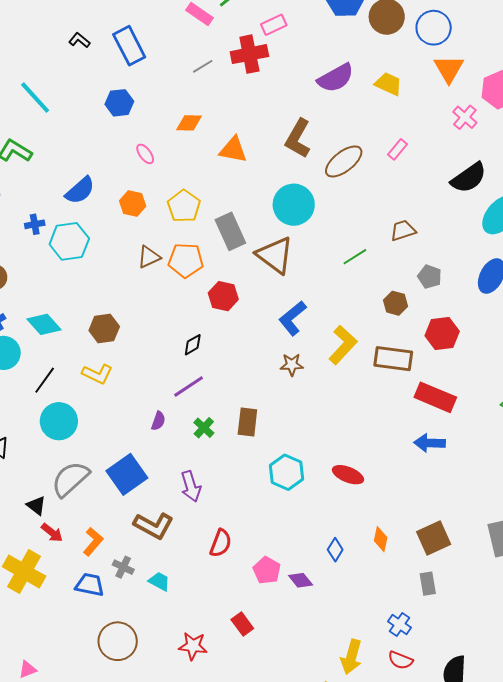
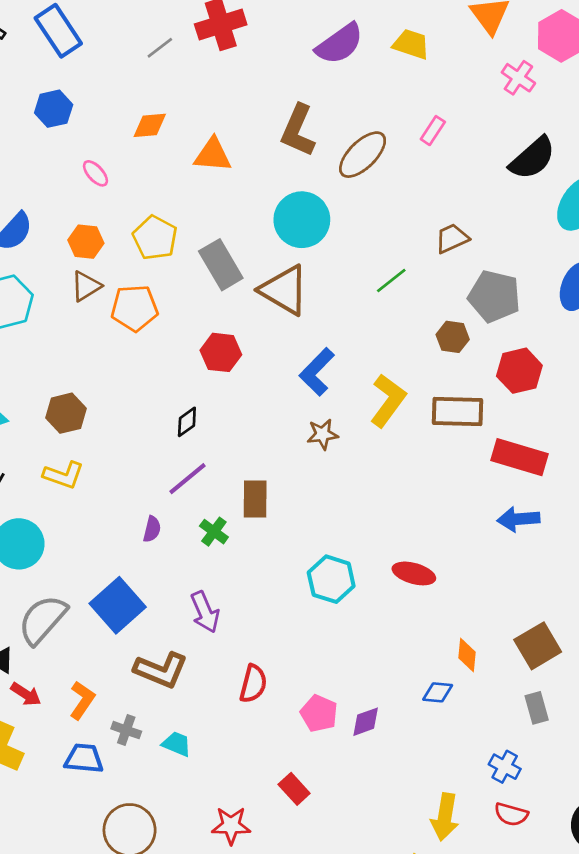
brown triangle: (149, 257) -> (86, 286), moved
orange pentagon: (186, 260) -> (134, 308), moved
gray pentagon: (430, 277) -> (494, 296), size x1.6
brown rectangle: (247, 422) -> (255, 499), moved
blue diamond: (335, 550) -> (438, 692), moved, turned 70
purple diamond: (301, 580) -> (366, 722), turned -65

